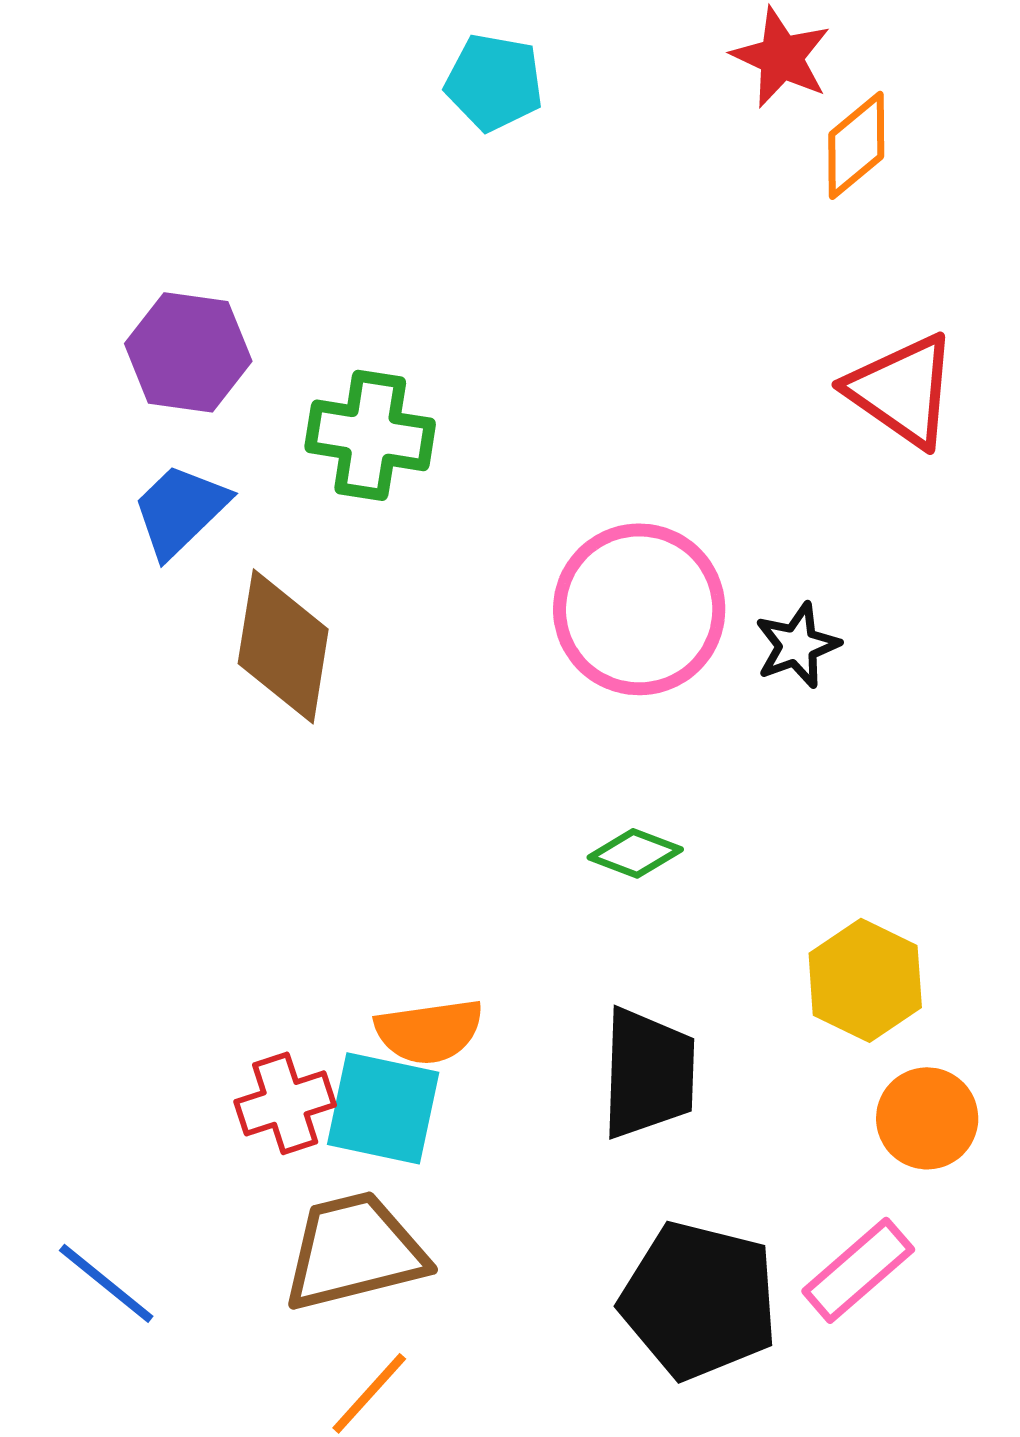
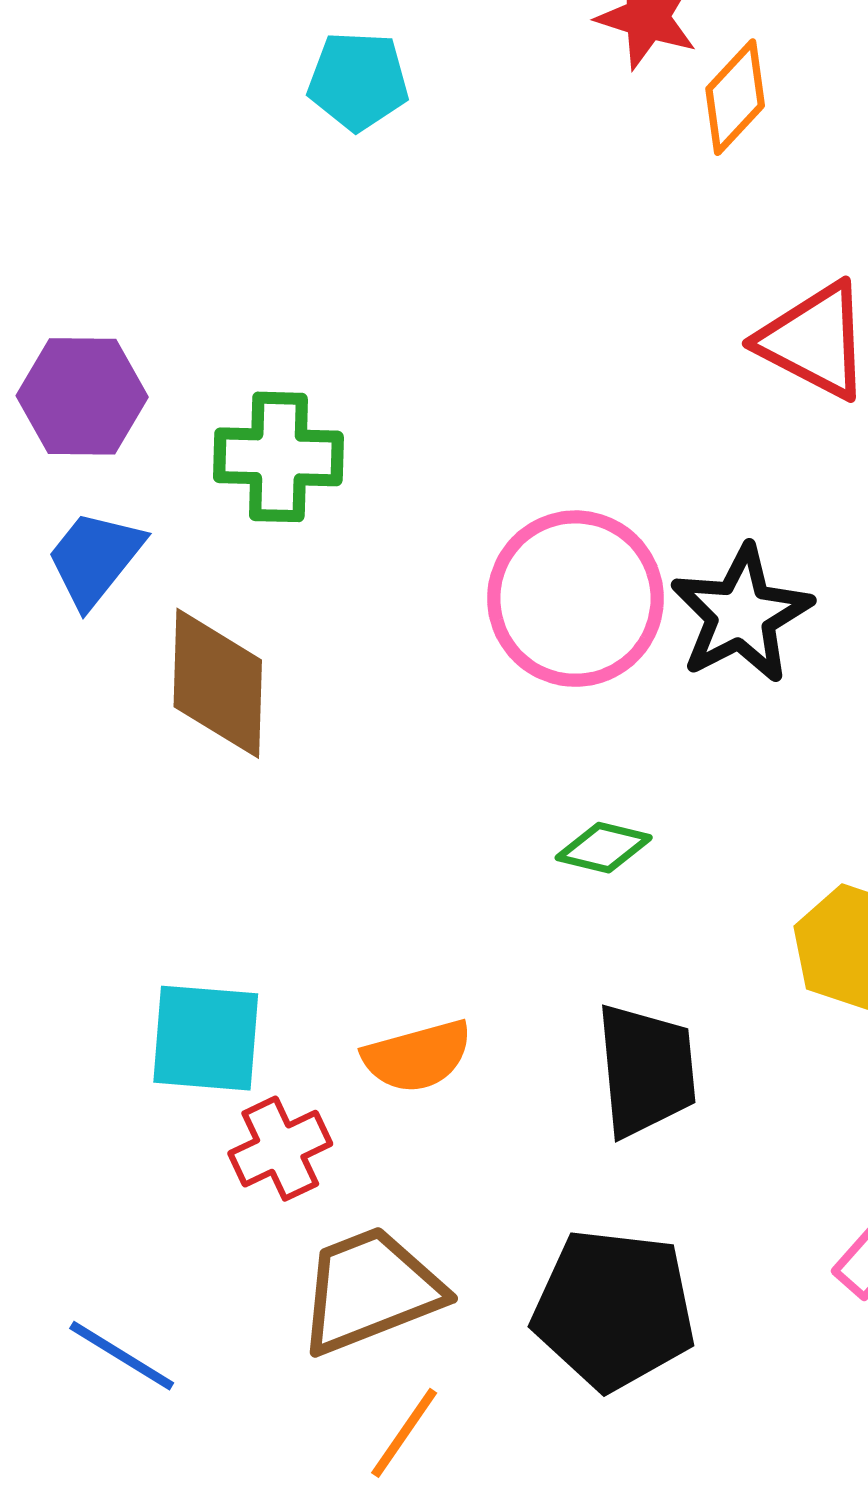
black star: (797, 645) -> (741, 614), size x1.6
cyan square: (383, 1108) -> (206, 1038), moved
black pentagon: (699, 1300) -> (614, 1309), moved

